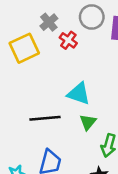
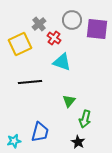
cyan triangle: (79, 94) -> (62, 62), moved
black line: (45, 118) -> (30, 82), moved

